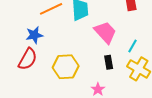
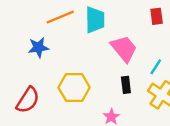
red semicircle: (28, 59) -> (28, 100), moved

